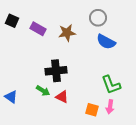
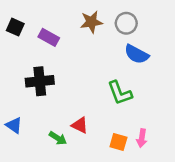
brown star: (67, 33) -> (91, 22), moved
black cross: (56, 71) -> (40, 81), moved
green L-shape: (111, 85) -> (120, 93), moved
green arrow: (43, 91) -> (58, 138), moved

